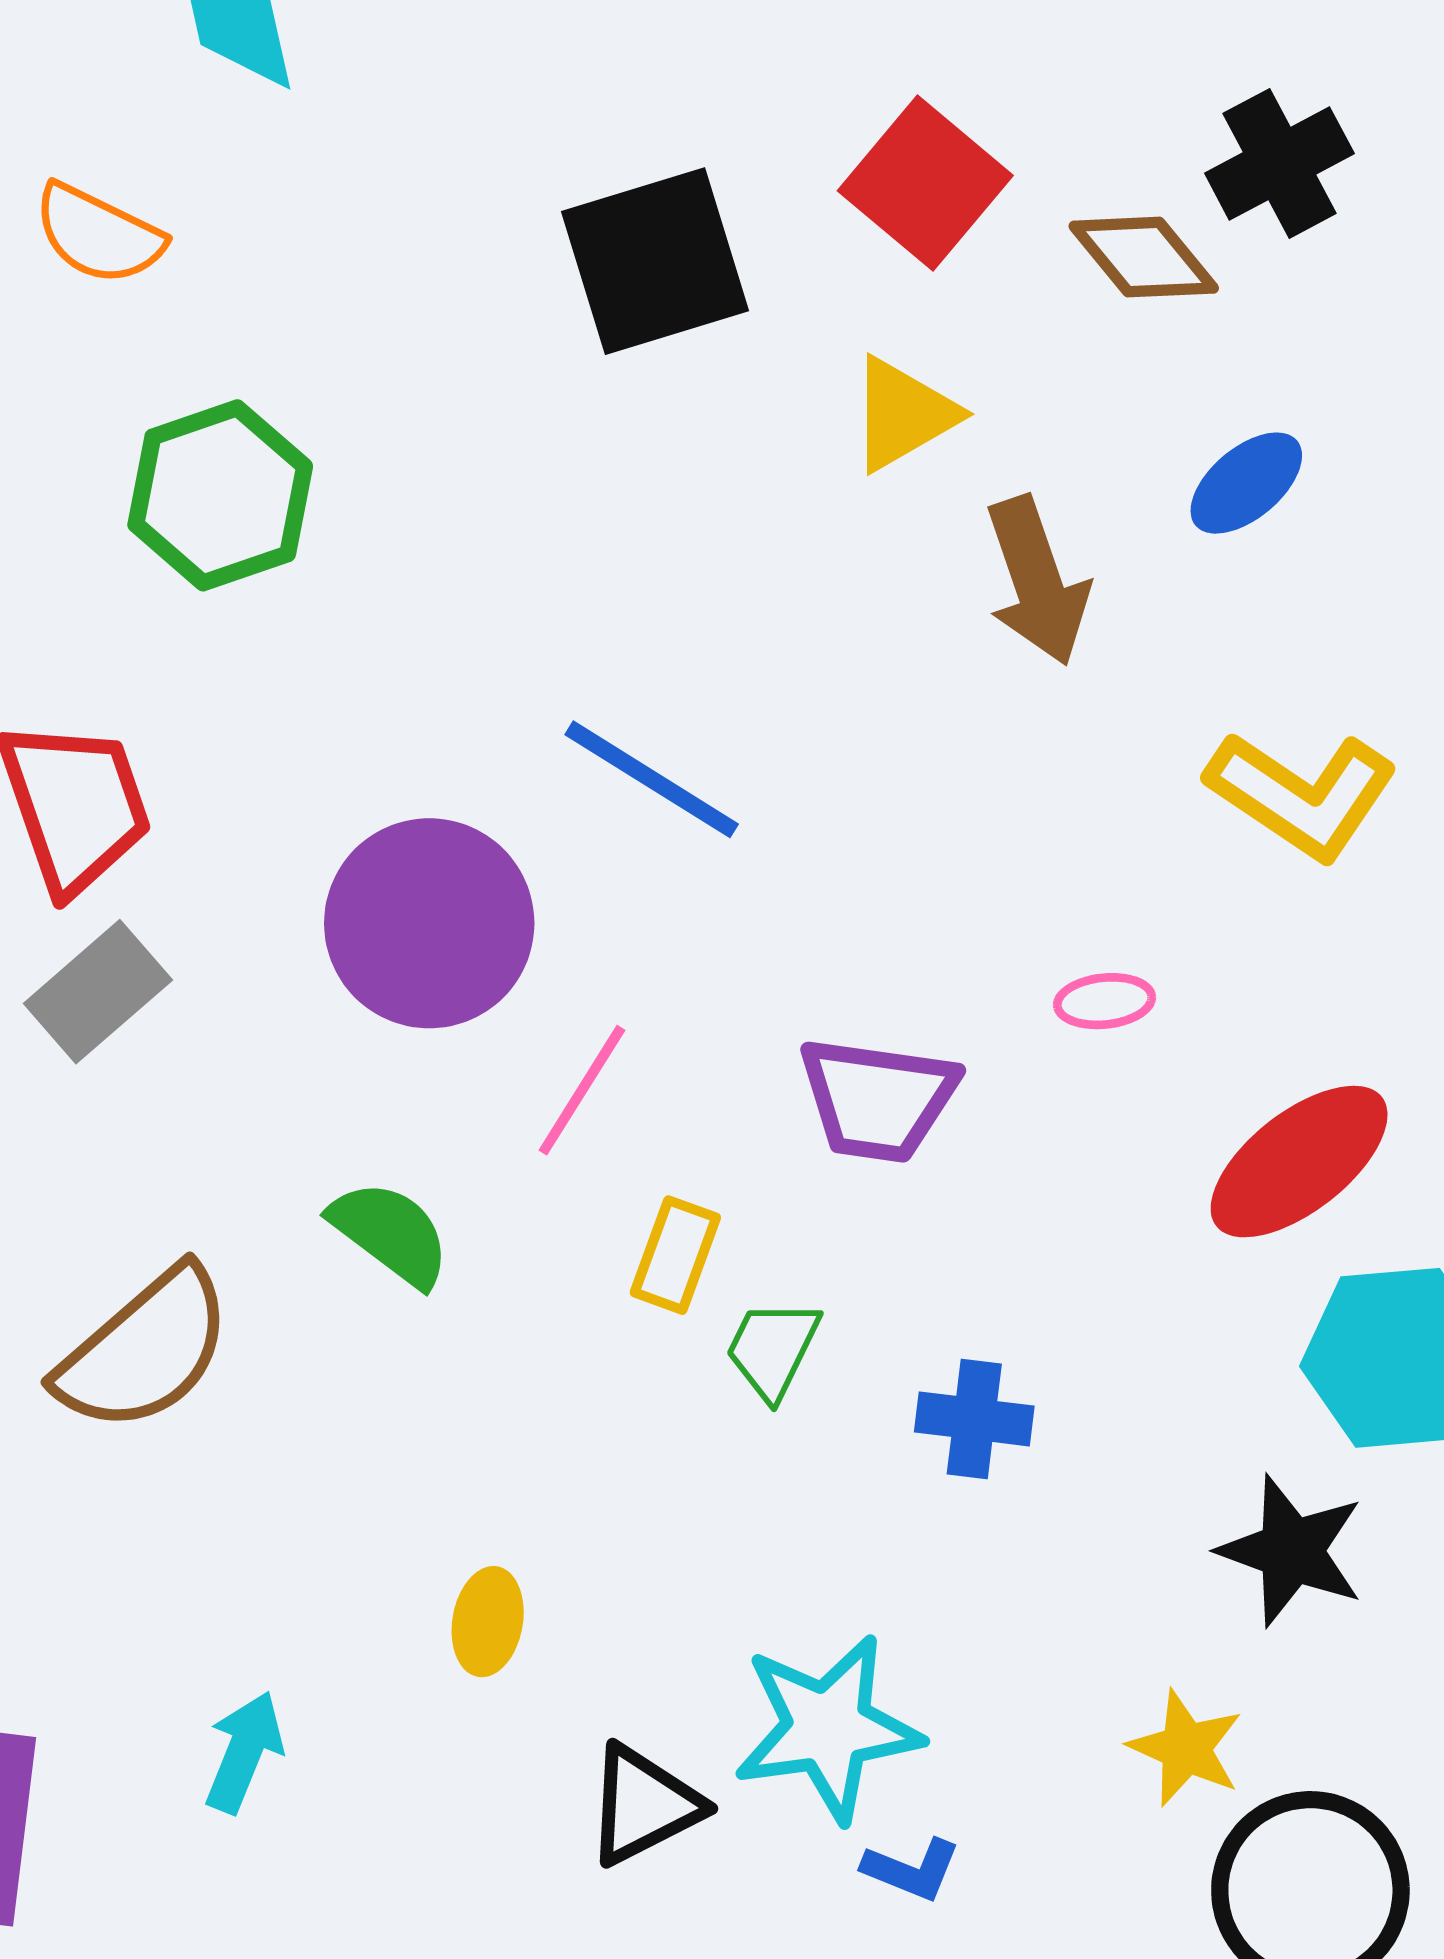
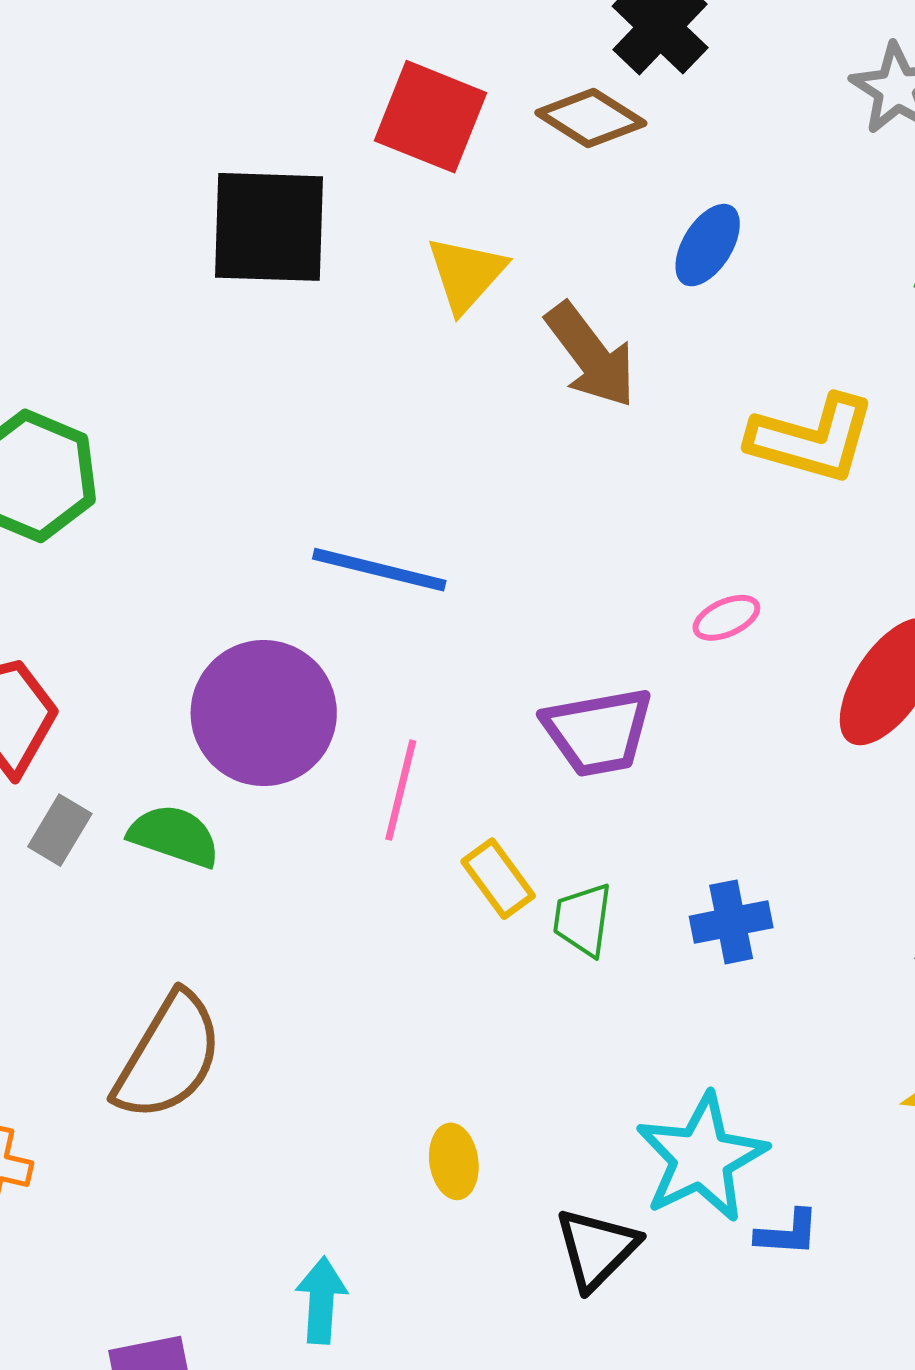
black square: (655, 261) -> (269, 227), turned 37
gray rectangle: (98, 992) -> (60, 830), size x0.7
green semicircle: (390, 1233) -> (174, 836), moved
yellow rectangle: (675, 1255) -> (498, 879), turned -38

